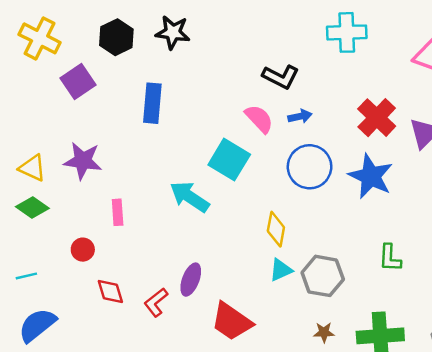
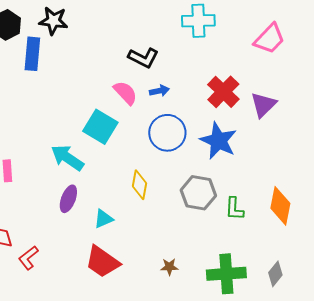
blue rectangle: (152, 103) -> (32, 54), moved
cyan triangle: (281, 270) -> (103, 219), moved
gray hexagon: (323, 276) -> (198, 193), moved
purple ellipse: (191, 280) -> (68, 199), moved
red L-shape: (156, 302) -> (28, 258), moved
brown star: (324, 332) -> (169, 267), moved

